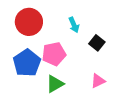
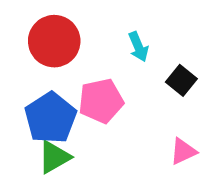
green triangle: (55, 84) -> (54, 157), moved

